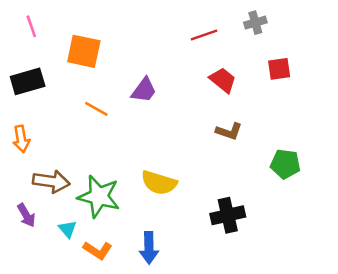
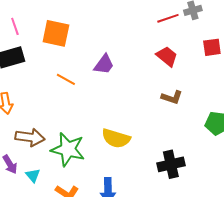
pink line: (31, 26) -> (15, 26), moved
red line: (204, 35) -> (168, 18), moved
cyan triangle: (68, 229) -> (33, 175), moved

